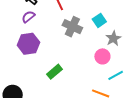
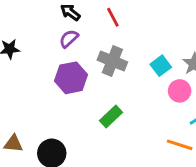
cyan square: (99, 20) -> (161, 66), moved
gray cross: (72, 27) -> (112, 61), moved

